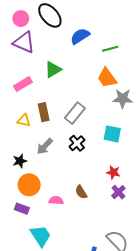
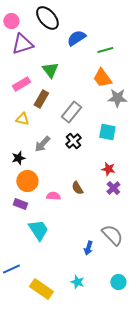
pink circle: (21, 19) -> (11, 21), moved
purple triangle: (24, 42) -> (22, 44), turned -40
green triangle: (53, 69) -> (50, 70), turned -36
brown rectangle: (44, 112) -> (41, 99), moved, turned 42

